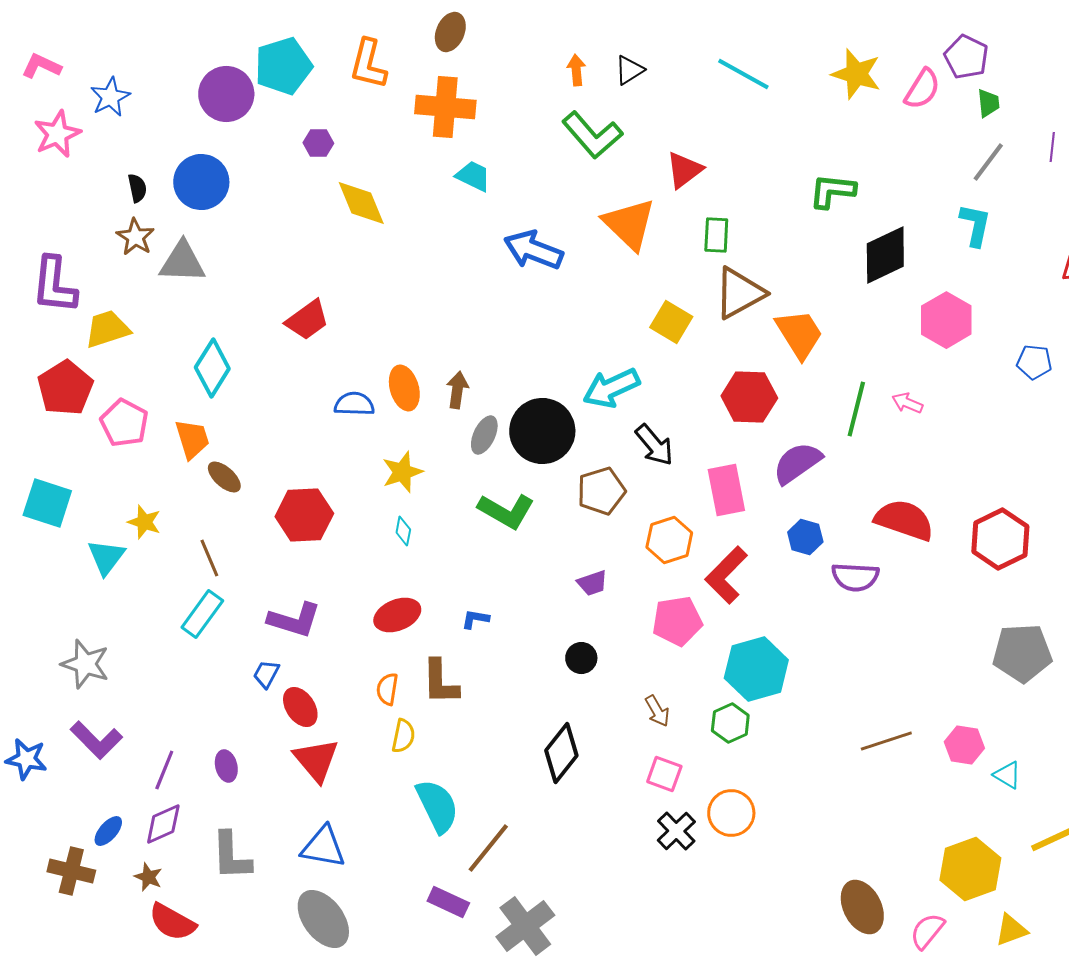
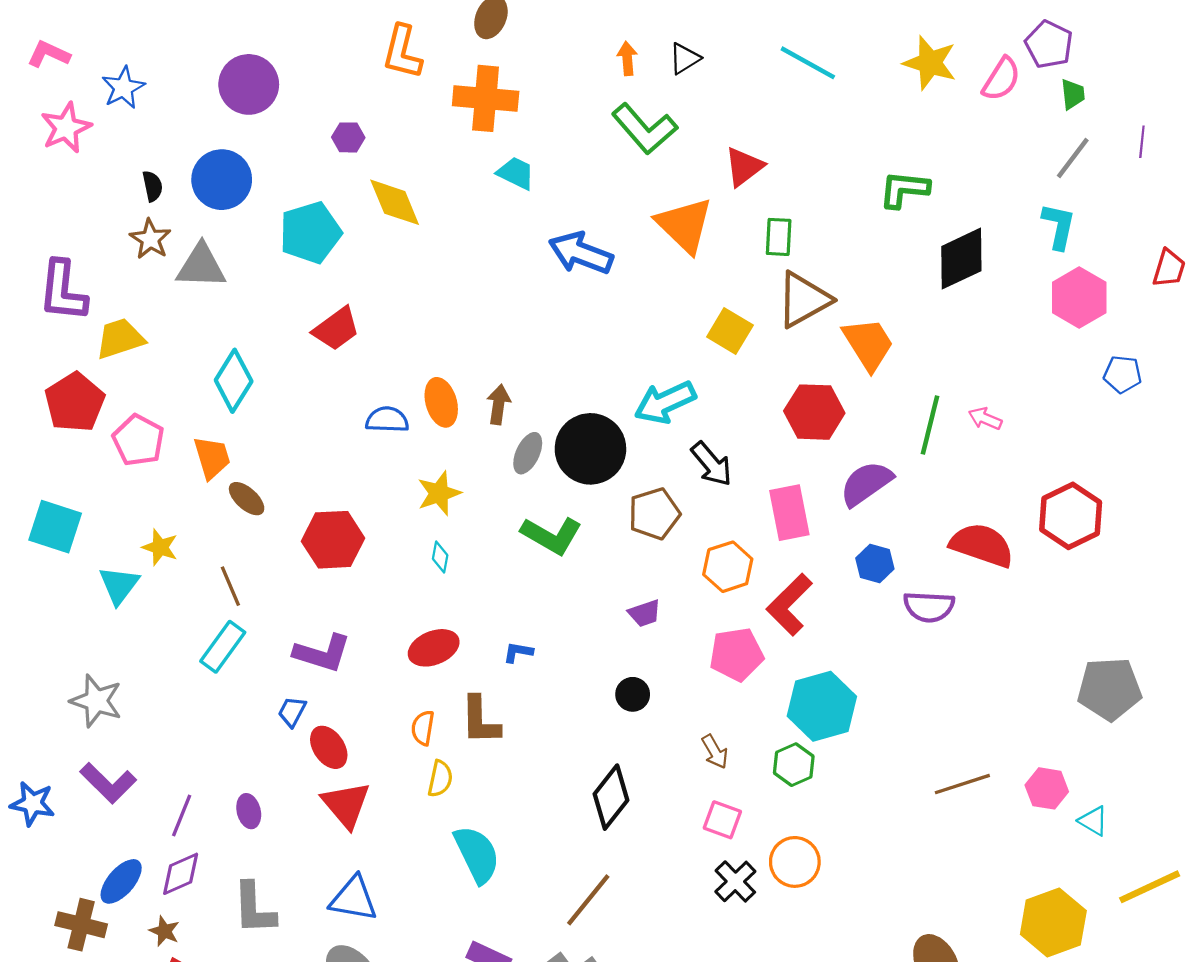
cyan pentagon: (283, 66) -> (310, 233), moved
pink hexagon: (946, 320) -> (1079, 297), moved
red hexagon: (1000, 539) -> (1071, 516), moved
blue ellipse: (108, 831) -> (121, 881), size x1.4
brown line: (488, 848) -> (588, 900), moved

